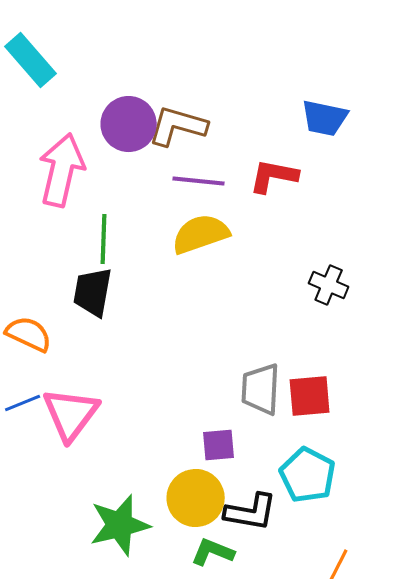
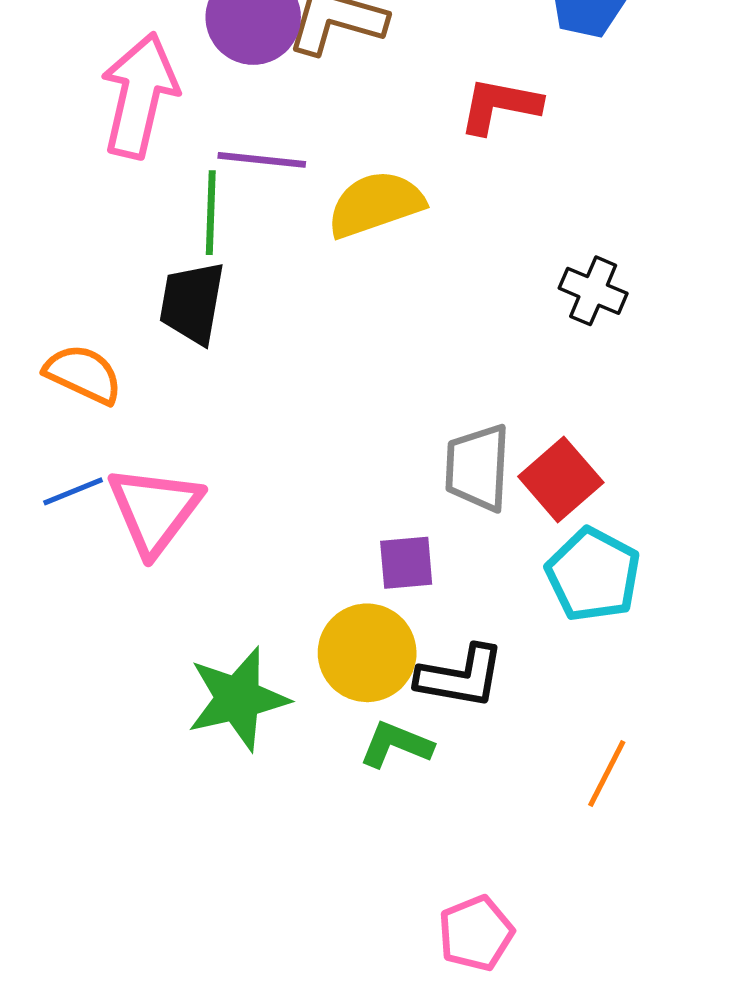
purple line: (199, 181) -> (262, 160), moved
red square: (310, 396) -> (561, 479), turned -36
cyan pentagon: (308, 475) -> (593, 575), moved

